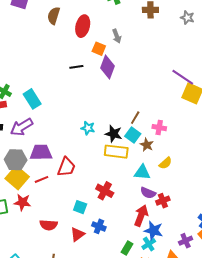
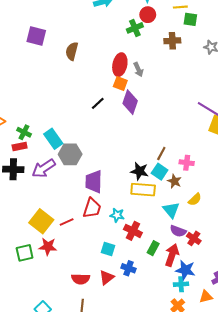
red ellipse: (83, 26) -> (120, 65), moved
black line: (76, 67) -> (98, 103), turned -32
cyan star: (88, 128) -> (117, 215), moved
purple trapezoid: (41, 152) -> (94, 182), moved, turned -85
gray hexagon: (16, 160) -> (70, 154), moved
cyan triangle: (142, 172) -> (171, 210), turned 48
red cross: (163, 201) -> (194, 238), turned -32
red semicircle: (49, 225) -> (81, 279), moved
cyan cross: (149, 244) -> (181, 284), turned 32
green rectangle: (127, 248) -> (153, 248), moved

